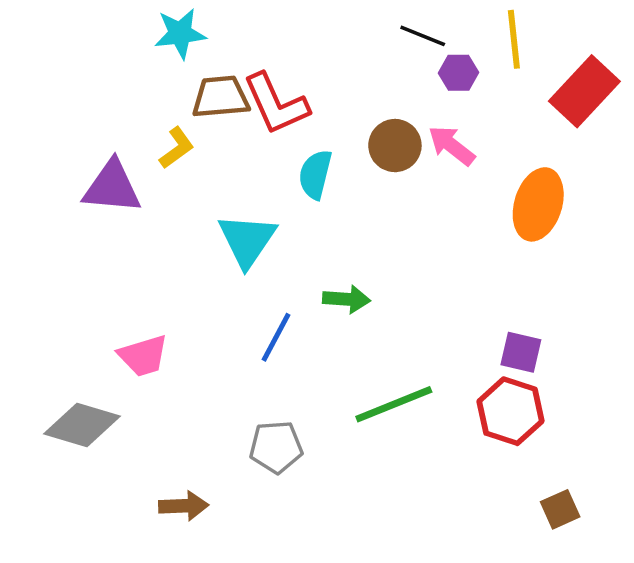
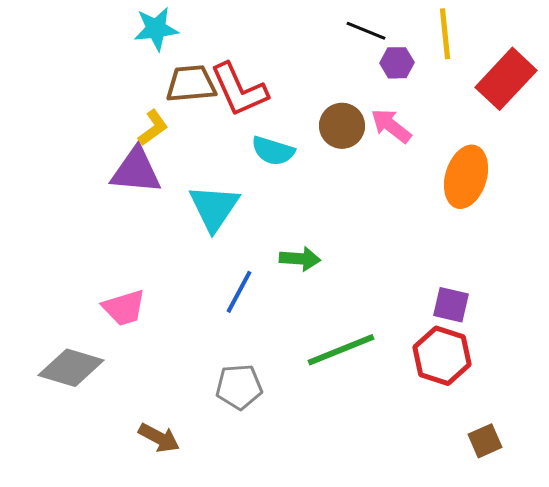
cyan semicircle: (315, 174) -> (273, 151), turned -87
purple triangle: (112, 187) -> (136, 171), moved
brown arrow: (184, 506) -> (159, 438), turned 30

